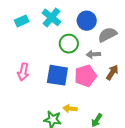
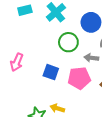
blue square: (57, 75) -> (51, 72), size x0.7

